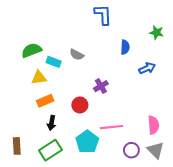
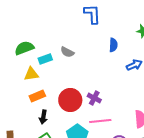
cyan rectangle: (54, 62) -> (45, 59), turned -40
purple cross: (101, 86) -> (94, 98), moved, turned -32
red circle: (80, 105) -> (70, 100), size x1.5

